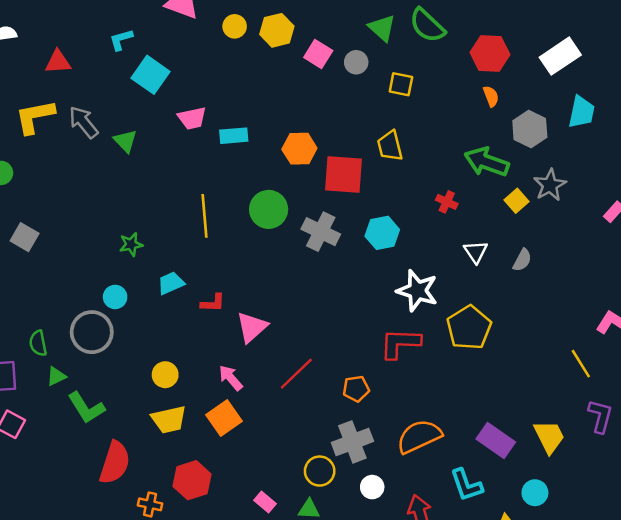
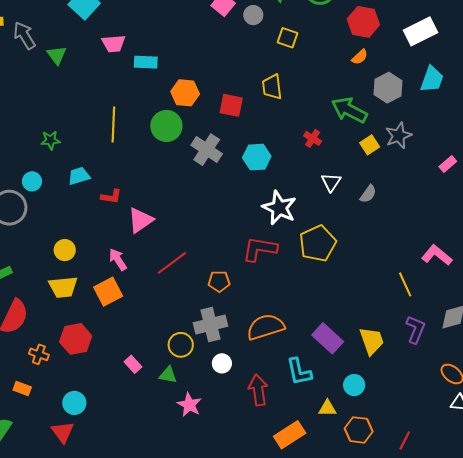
orange semicircle: (491, 96) -> (360, 57), turned 60
orange hexagon: (299, 149) -> (185, 93), moved
red square: (344, 174) -> (231, 105), size x0.7

